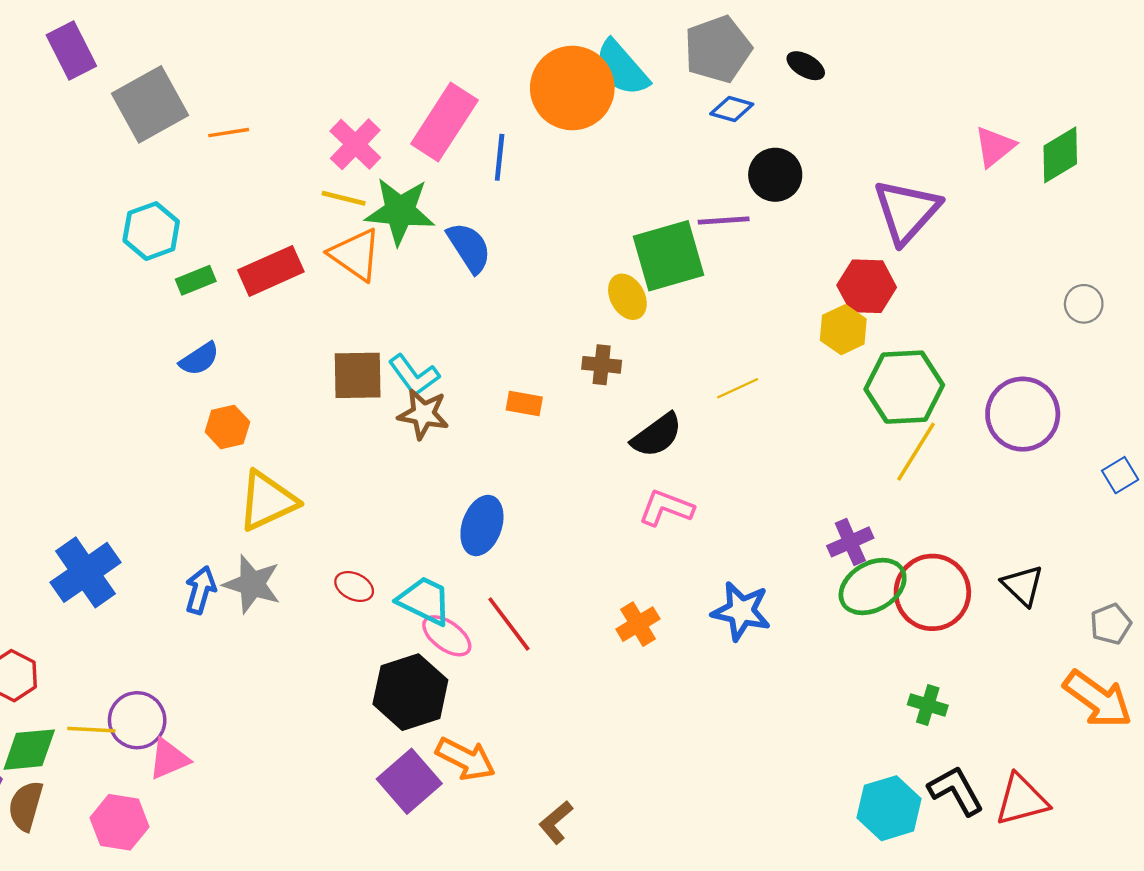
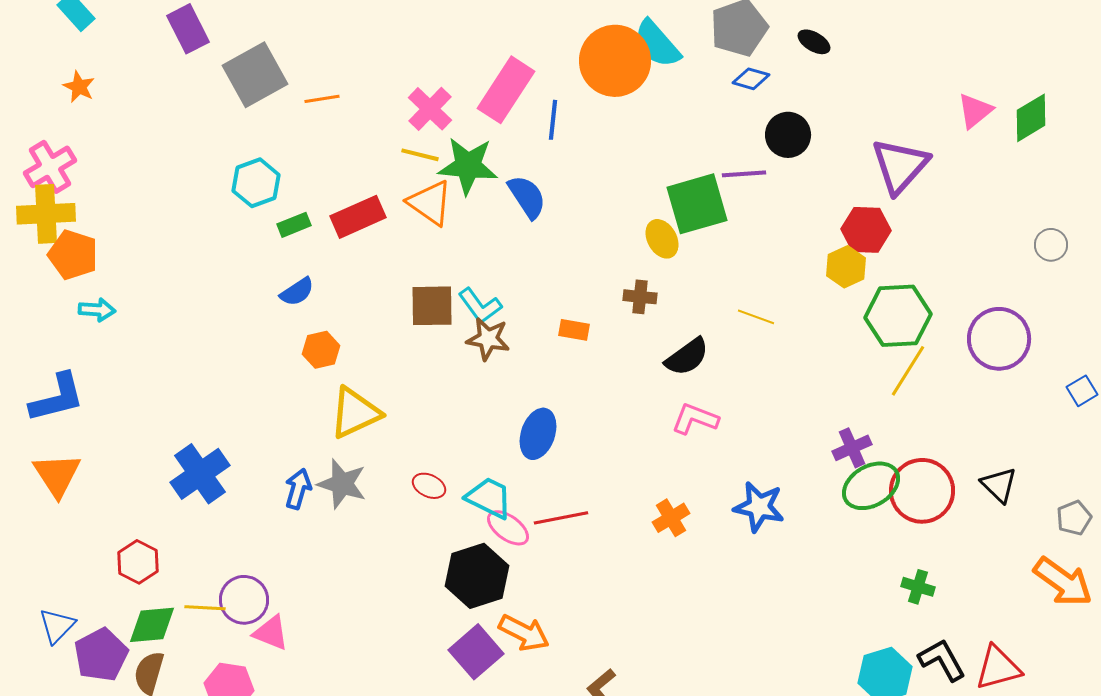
yellow line: (738, 388) -> (756, 317), turned 45
red line: (509, 624) -> (561, 518), turned -64
pink triangle: (169, 759) -> (271, 633), turned 45

